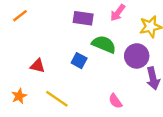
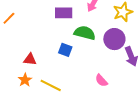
orange star: (19, 96) -> (25, 80), moved

